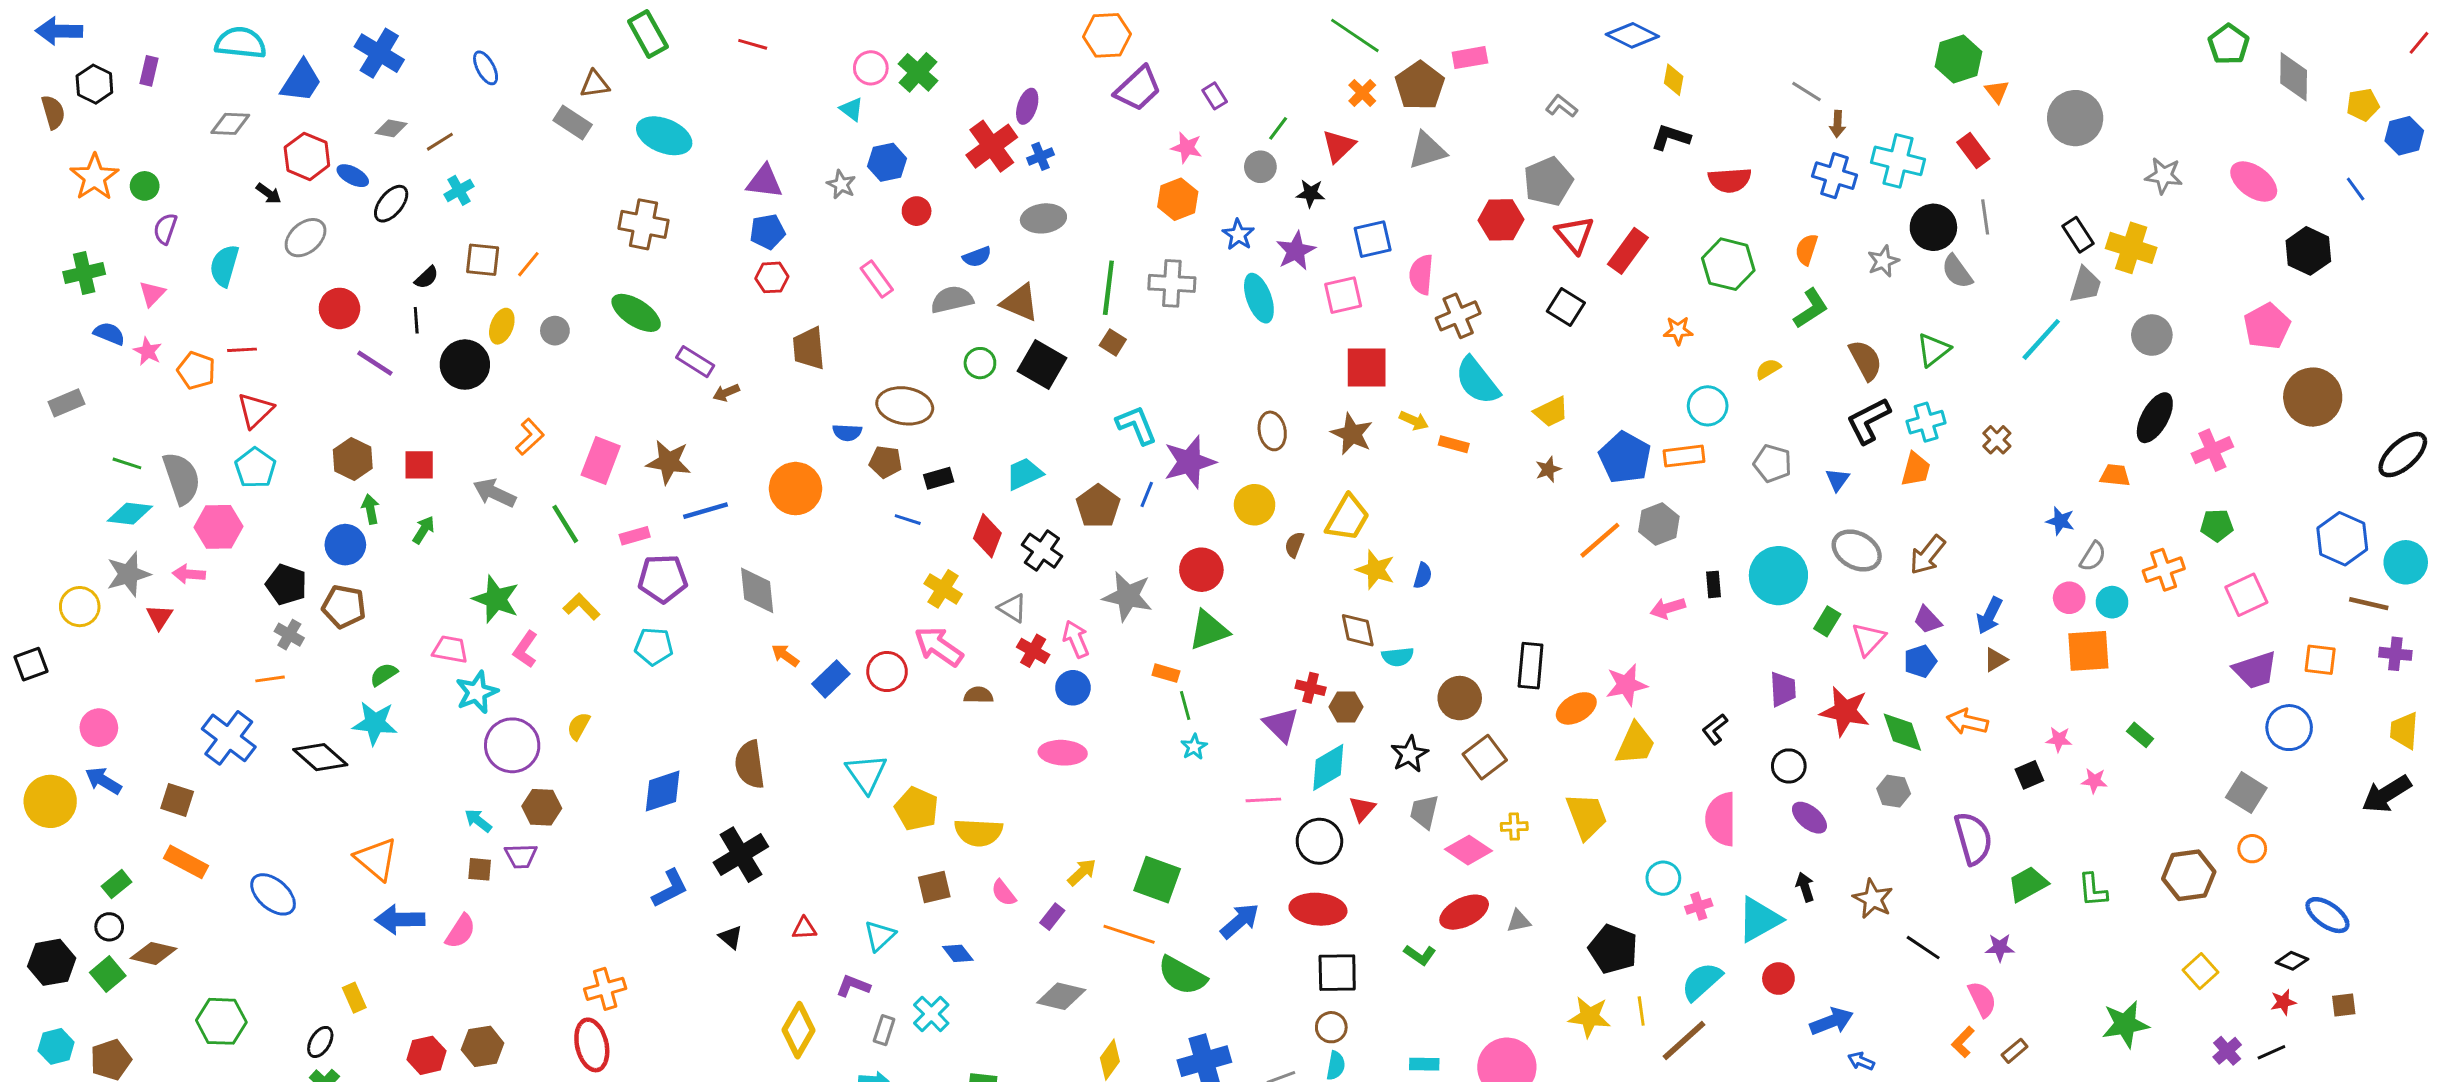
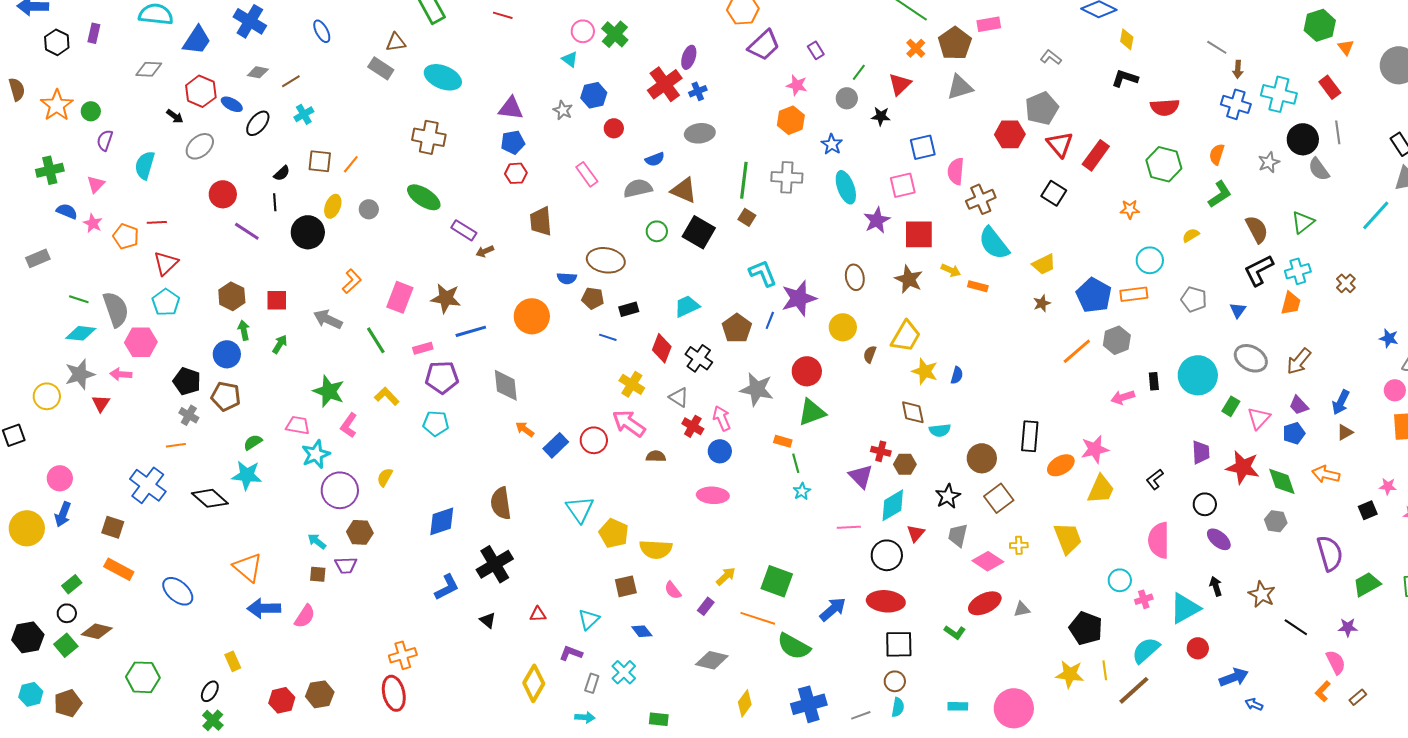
brown semicircle: (53, 112) -> (17, 89), moved
purple star: (1296, 251) -> (877, 220), moved
blue arrow: (103, 781) -> (63, 514), turned -100

